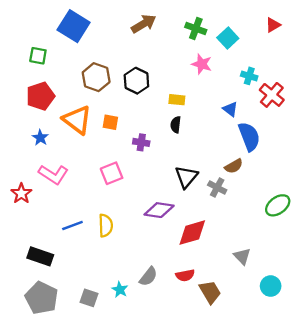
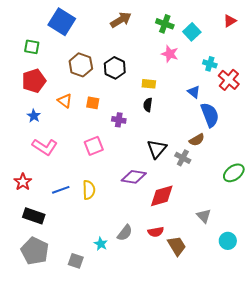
orange triangle: (77, 120) -> (65, 101), size x0.6
red star: (21, 193) -> (23, 182), moved
gray square: (89, 298) -> (76, 261), moved

